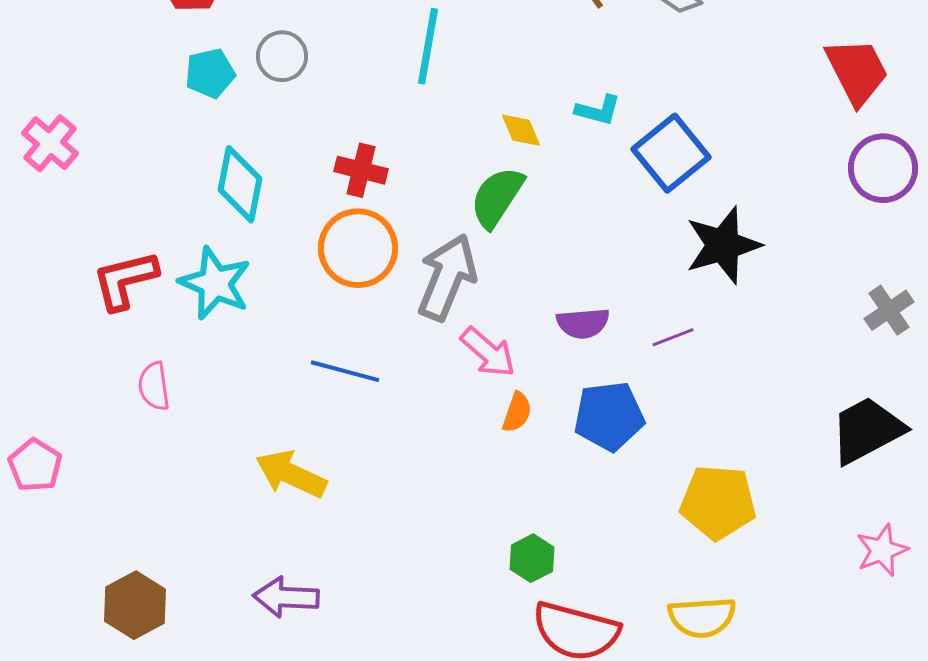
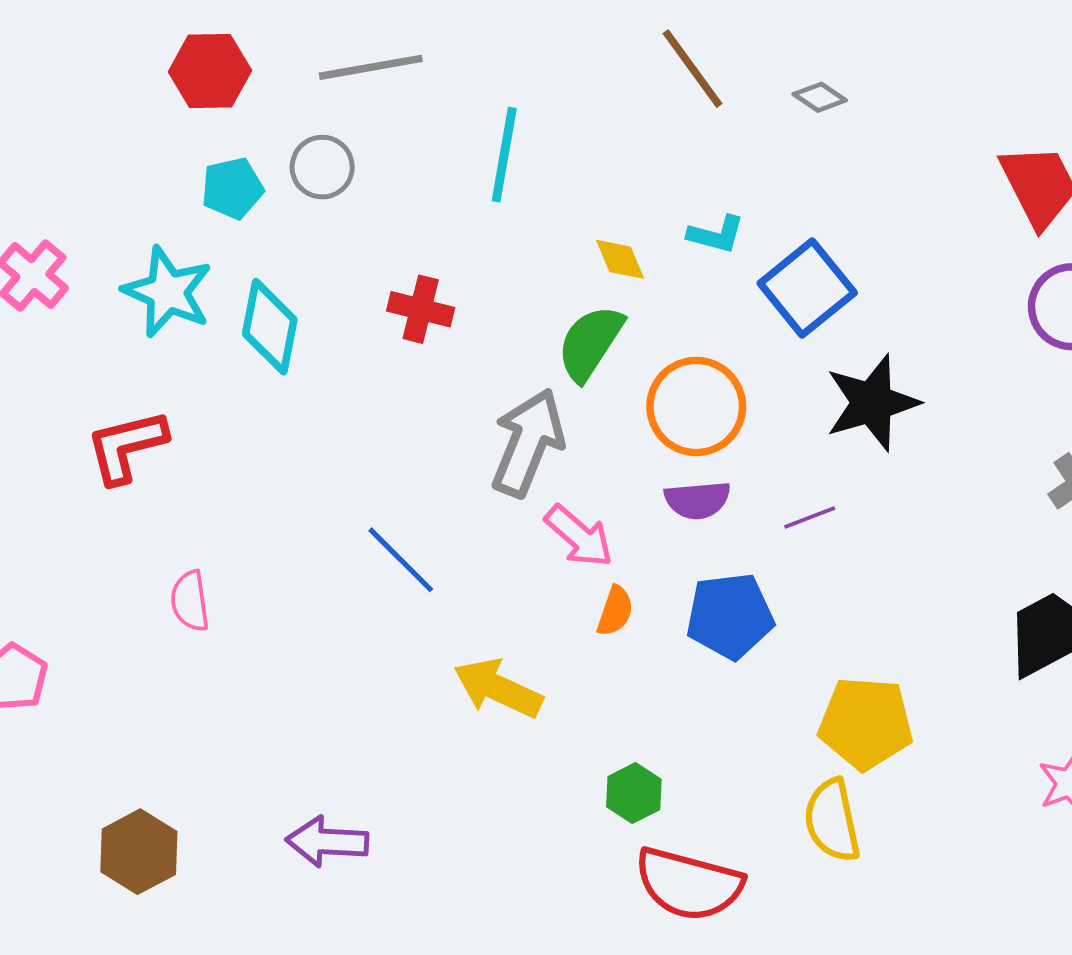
orange circle: (358, 248) -> (696, 406), moved
cyan star: (215, 283) -> (168, 292), moved
blue line: (345, 371) -> (401, 560), turned 30
pink semicircle: (154, 386) -> (190, 601), moved
yellow arrow: (291, 474) -> (498, 688), moved
yellow semicircle: (702, 617) -> (832, 820), moved, turned 82

